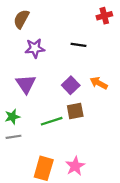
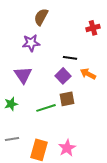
red cross: (104, 16) -> (93, 28), moved
brown semicircle: (21, 19) -> (41, 17), moved
black line: (79, 45) -> (70, 58), moved
gray line: (13, 137) -> (12, 139), moved

